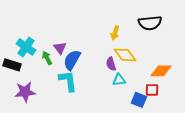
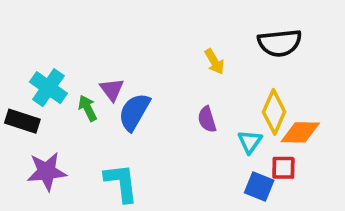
yellow arrow: (115, 33) -> (214, 62), turned -48
yellow diamond: (125, 55) -> (274, 112), moved, turned 60
cyan triangle: (119, 80) -> (250, 142), moved, turned -48
cyan L-shape: (68, 81) -> (121, 183), moved

